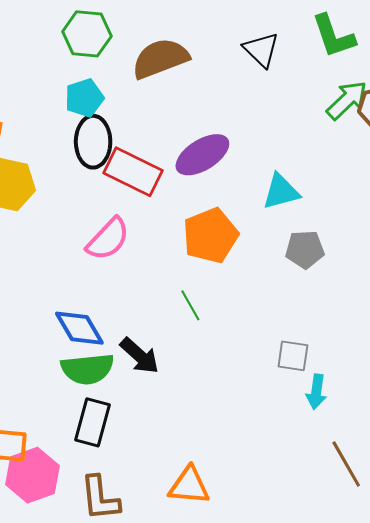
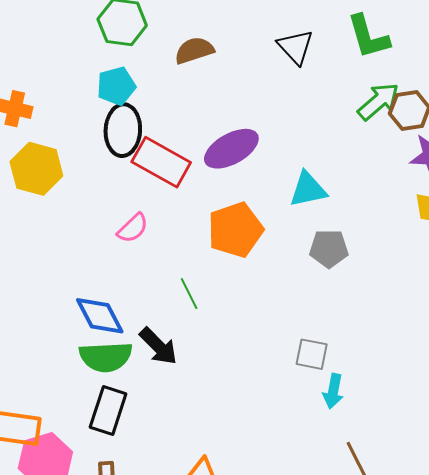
brown semicircle: (160, 58) -> (194, 50), size x0.7
pink semicircle: (108, 239) -> (133, 228), size x0.7
green line: (190, 305) -> (189, 294), moved

